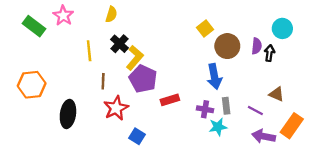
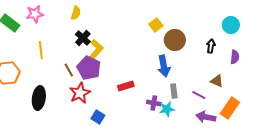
pink star: (63, 16) -> (35, 14), turned 30
cyan circle: (282, 28) -> (231, 25), moved
purple semicircle: (257, 46) -> (235, 57), moved
yellow line: (89, 51) -> (41, 50), moved
purple pentagon: (143, 79) -> (89, 68), moved
brown line: (103, 81) -> (69, 70), turned -32
purple cross: (205, 109) -> (154, 103), moved

